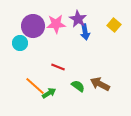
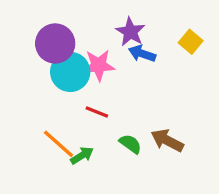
pink star: (56, 24) -> (99, 65), moved
blue arrow: (85, 32) -> (142, 54), turned 119
cyan circle: (20, 43) -> (70, 72), moved, size x1.5

